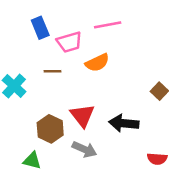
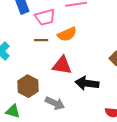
brown line: (52, 71) -> (41, 40), moved
red triangle: (82, 116) -> (62, 65), moved, turned -45

